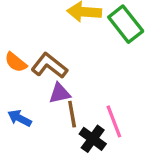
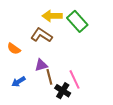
brown L-shape: (49, 66) -> (42, 35), moved
blue arrow: (20, 118) -> (19, 82), turned -56

